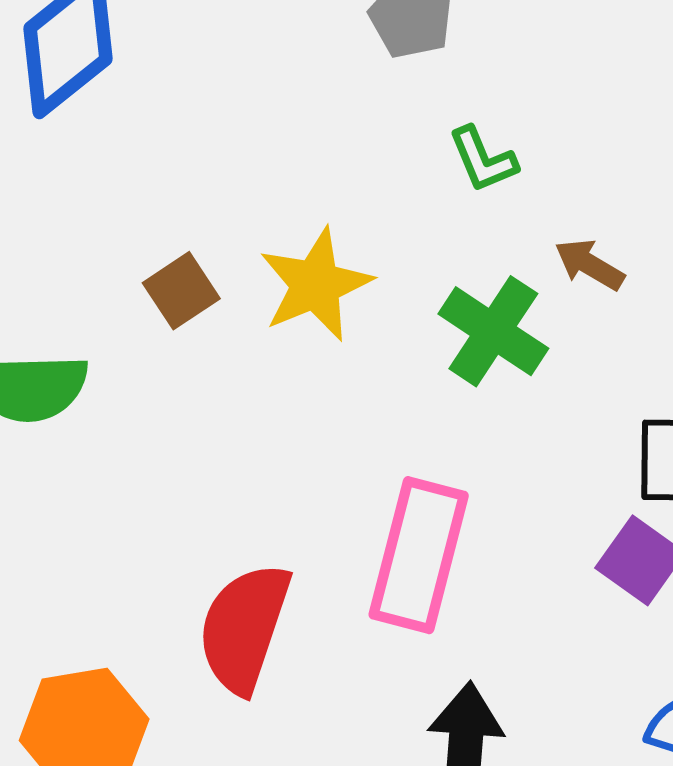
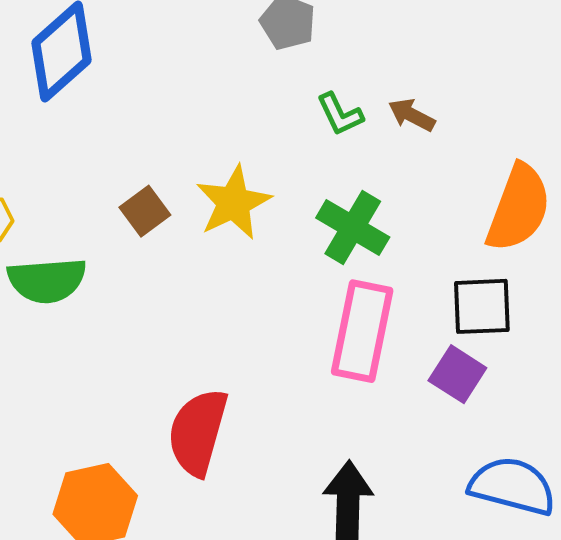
brown arrow: (590, 265) -> (412, 115), moved
pink rectangle: (419, 555) -> (362, 331), moved

